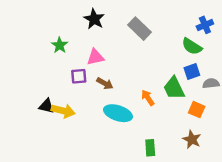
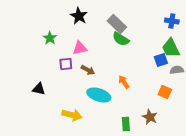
blue cross: (205, 25) -> (172, 21), turned 32
green semicircle: (192, 46) -> (121, 39), moved
green trapezoid: (174, 88) -> (171, 48), moved
yellow arrow: (63, 111) -> (72, 115), moved
brown star: (192, 139) -> (150, 117), moved

